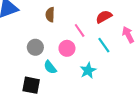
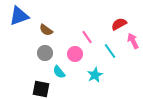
brown semicircle: (50, 15) -> (46, 30), moved, turned -56
red semicircle: (104, 17) -> (119, 24), moved

